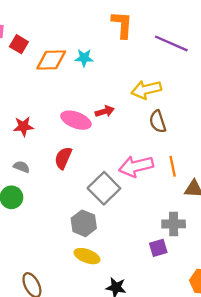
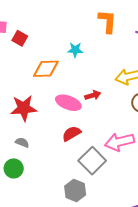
orange diamond: (51, 60) -> (46, 69), moved
red star: (23, 126) -> (24, 108), size x1.5
red semicircle: (63, 158) -> (71, 134), moved, turned 36

